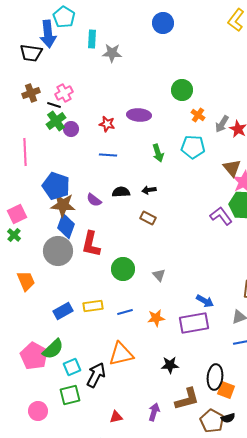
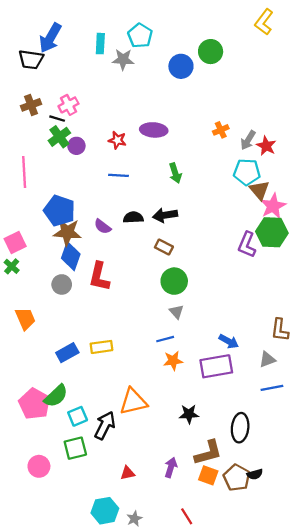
cyan pentagon: (64, 17) -> (140, 36), moved
blue circle: (163, 23) -> (181, 66), moved
blue arrow: (48, 34) -> (50, 38), turned 36
green circle: (182, 90) -> (211, 52), moved
orange cross: (198, 115) -> (221, 130), turned 32
cyan pentagon: (193, 147) -> (247, 172), moved
black arrow: (149, 190) -> (165, 215), size x1.5
purple L-shape: (221, 216) -> (247, 245), turned -120
gray circle: (58, 251) -> (62, 284), size x0.6
green circle: (123, 269) -> (174, 281), moved
blue line: (125, 312) -> (165, 339), moved
orange square: (226, 390) -> (208, 475), moved

